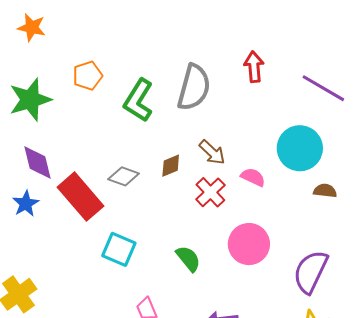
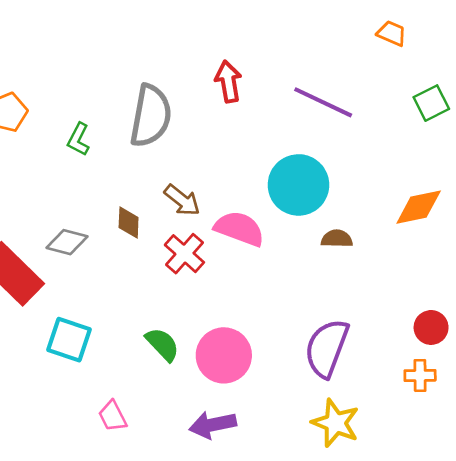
green L-shape: (138, 100) -> (78, 139), size x0.6
brown diamond: (171, 166) -> (129, 223), turned -60
pink semicircle: (253, 177) -> (239, 229), size x1.5
pink circle: (249, 244) -> (224, 355), moved

